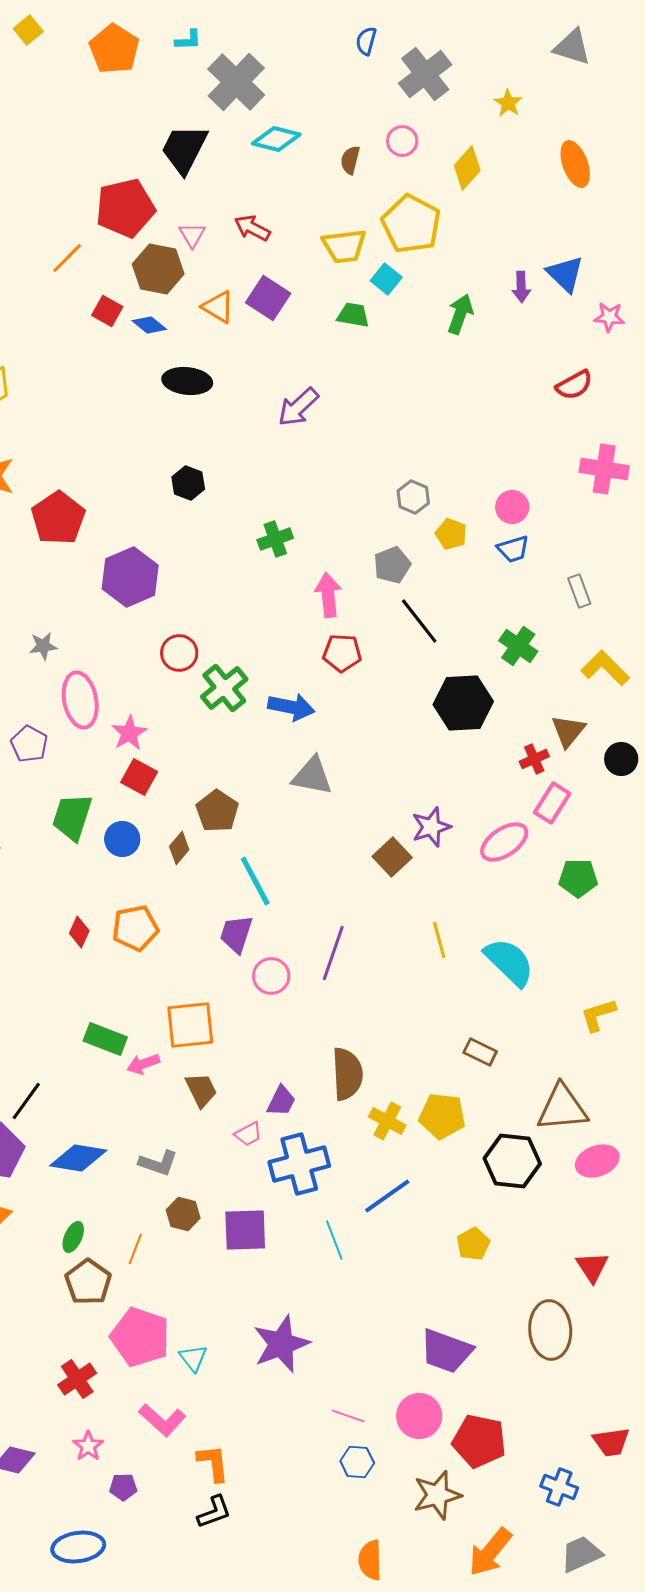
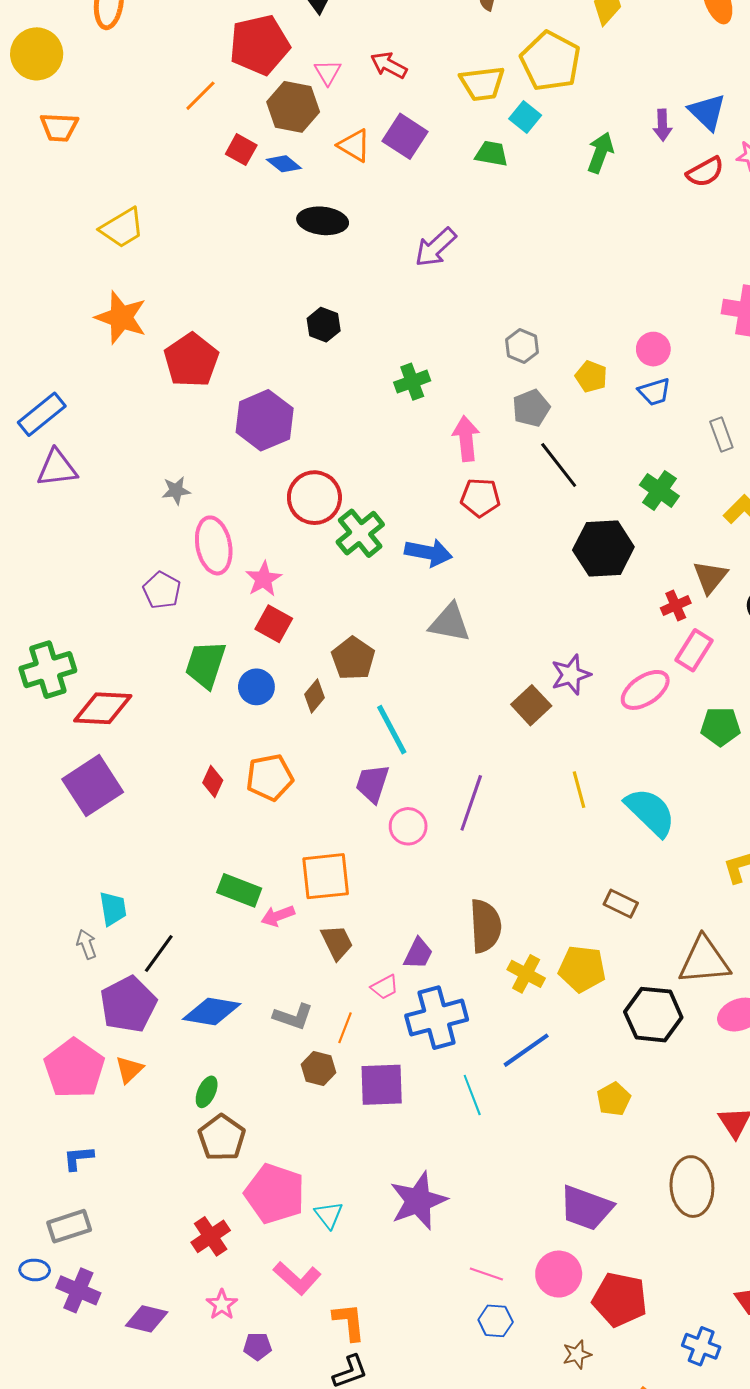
red semicircle: (574, 385) -> (705, 172), moved
gray hexagon: (413, 497) -> (522, 346), moved
red circle: (179, 653) -> (314, 498), size x1.4
orange line: (135, 1249) -> (345, 1028), moved
brown star: (437, 1495) -> (577, 1354), size x0.6

